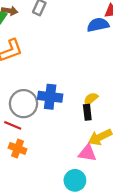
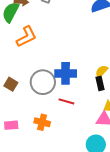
red line: (13, 125) -> (66, 101), moved

